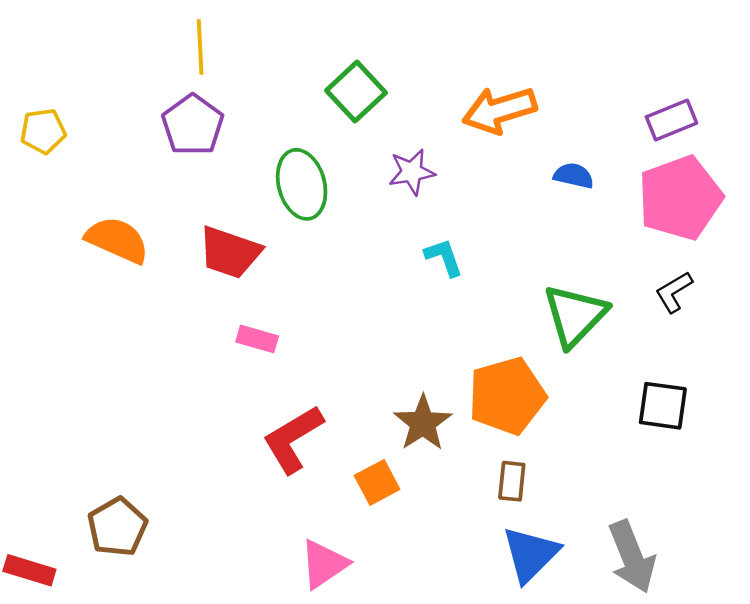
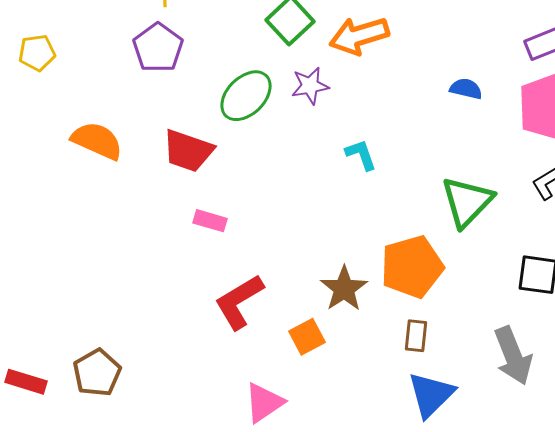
orange arrow: (499, 110) -> (359, 36), moved
purple star: (412, 172) -> (310, 86), moved
green ellipse: (302, 184) -> (246, 96), turned 60
gray arrow: (632, 557) -> (513, 356), moved
red rectangle: (29, 570) -> (26, 382), moved

